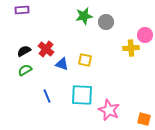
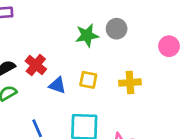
green star: (84, 16) -> (87, 35), moved
yellow cross: (131, 48) -> (130, 83), moved

